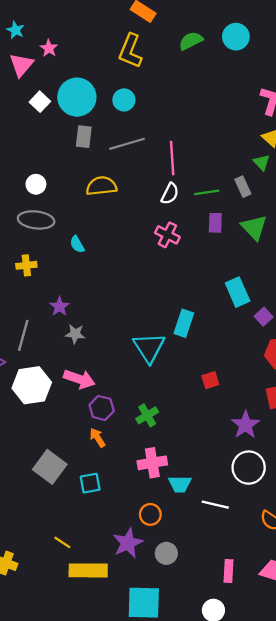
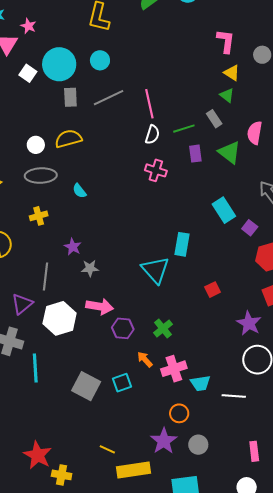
yellow semicircle: (101, 186) -> (68, 139), moved
orange arrow: (98, 438) -> (145, 359), moved
cyan square: (90, 483) -> (122, 383), moved

